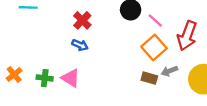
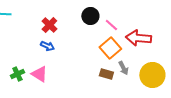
red arrow: (187, 36) -> (138, 38), turned 75
gray arrow: (169, 71) -> (123, 68), turned -96
green cross: (45, 78) -> (17, 74), turned -32

